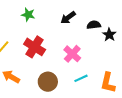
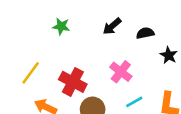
black star: (109, 35) -> (169, 55), moved
red cross: (35, 47) -> (73, 82), moved

